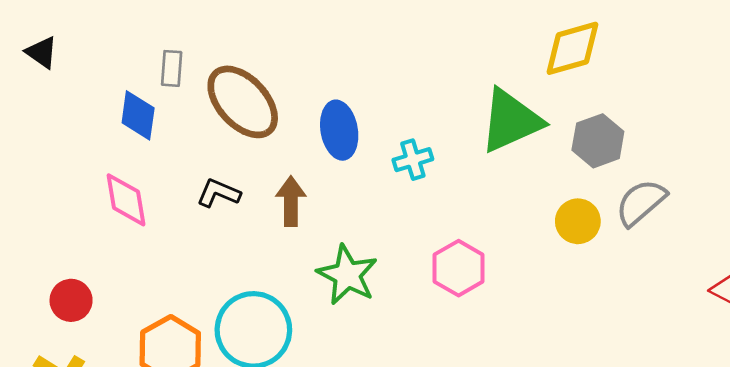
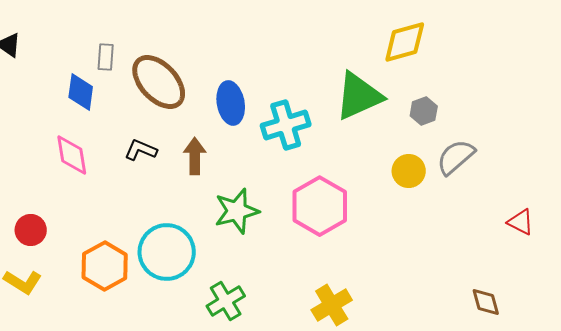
gray hexagon: (598, 141) -> (424, 111), size x0.7
cyan cross: (413, 160) -> (286, 125), size x1.6
pink hexagon: (459, 268) -> (320, 206), size x1.4
green star: (347, 275) -> (237, 211), turned 30

